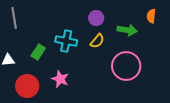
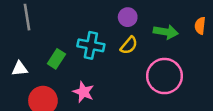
orange semicircle: (151, 16) -> (200, 26), moved

